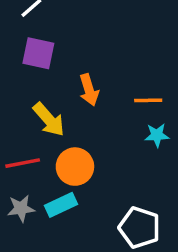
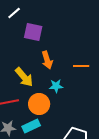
purple square: (38, 53) -> (33, 32), moved
cyan star: (157, 135) -> (56, 86), moved

